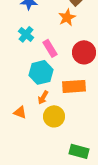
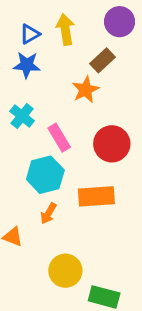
yellow circle: (54, 116) -> (65, 271), moved

